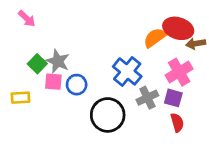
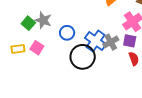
blue cross: (127, 71) -> (96, 41), moved
pink square: (53, 82) -> (37, 48), moved, turned 32
blue circle: (77, 85) -> (67, 33), moved

